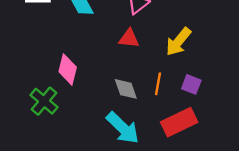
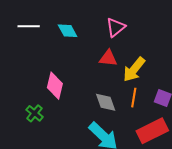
yellow arrow: (178, 42) -> (134, 70), moved
green cross: (44, 101) -> (35, 113), size x0.7

